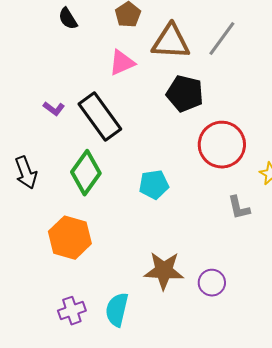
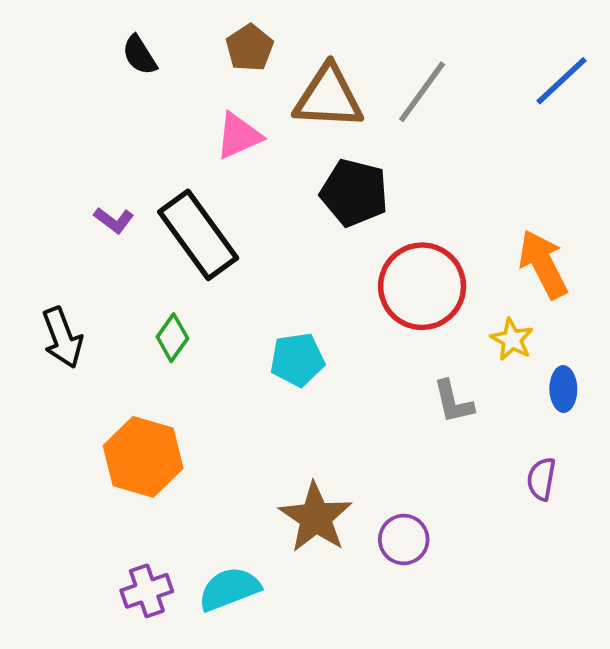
green diamond: (86, 173) -> (172, 338), size x0.6
brown star: (164, 271) -> (316, 517), turned 30
cyan semicircle: (117, 310) -> (229, 589), turned 56

